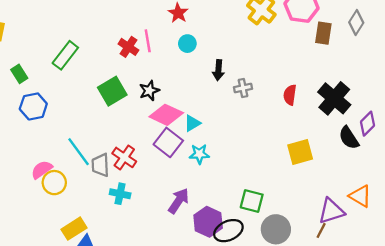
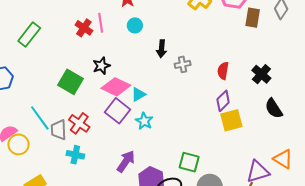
green square: (112, 91) -> (70, 82), moved, turned -30
black cross: (334, 98) -> (261, 74), size x0.7
purple diamond: (367, 124) -> (223, 101), moved
cyan star: (199, 154) -> (144, 121), turned 30

